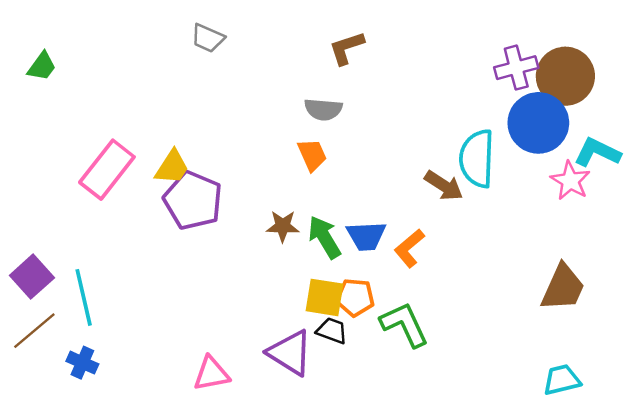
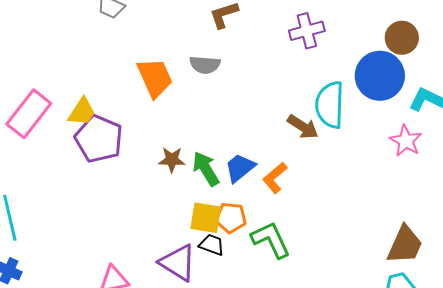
purple cross: (516, 68) -> (307, 31), moved
brown circle: (565, 76) -> (402, 38), size x0.7
orange trapezoid: (312, 155) -> (155, 78), moved, size x1.5
pink star: (570, 181) -> (406, 141), moved
blue trapezoid: (366, 236) -> (240, 168), turned 144
brown trapezoid: (563, 288) -> (405, 245), moved

